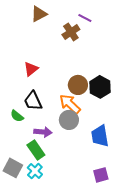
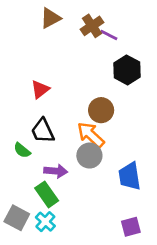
purple line: (85, 18) -> (109, 35), moved
brown cross: (71, 32) -> (92, 26), moved
black hexagon: (100, 87) -> (127, 70), moved

